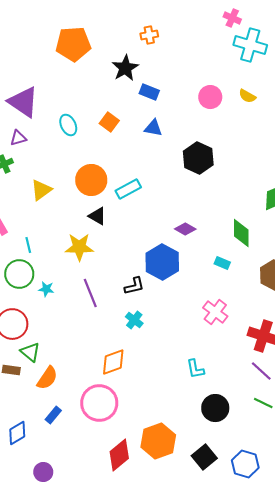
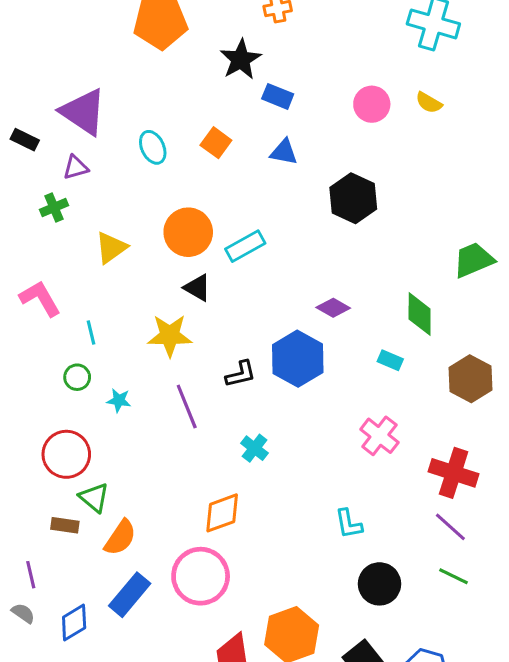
green circle: (19, 274) -> (77, 377), size x0.6
black L-shape: (134, 286) -> (241, 374), moved
blue rectangle: (53, 415) -> (130, 595), size x1.6

